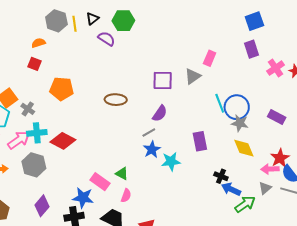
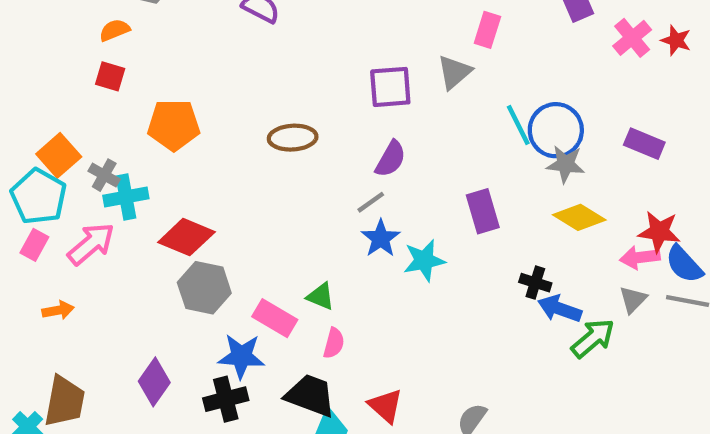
cyan cross: (37, 133) -> (126, 197), moved
yellow diamond: (244, 148) -> (579, 217), turned -30
red star: (280, 158) -> (659, 232), turned -30
gray hexagon: (34, 165) -> (204, 288), moved

